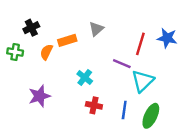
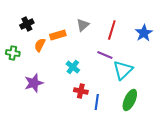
blue star: (167, 38) -> (144, 33), turned 30
red line: (140, 44) -> (112, 30), moved
green cross: (15, 52) -> (13, 53), moved
blue line: (124, 110) -> (97, 102), moved

